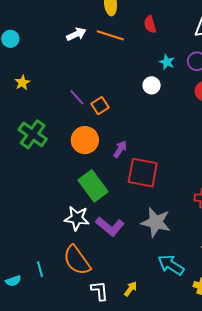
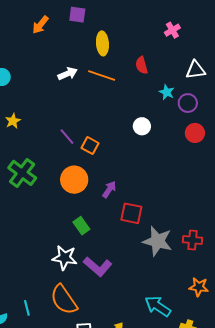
cyan star: (167, 62) -> (167, 92), moved
orange square: (100, 106) -> (90, 146), turned -30
red square: (143, 173) -> (131, 213), size x0.7
green rectangle: (93, 186) -> (81, 226), size x0.6
gray star: (156, 222) -> (157, 241), moved

